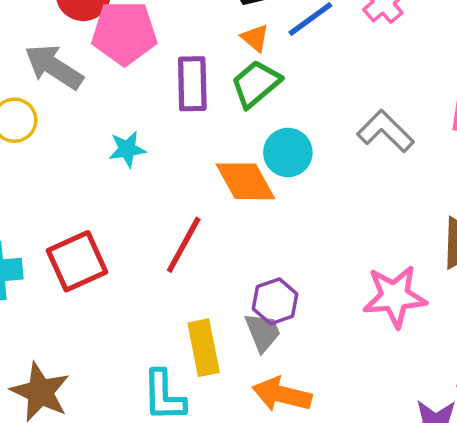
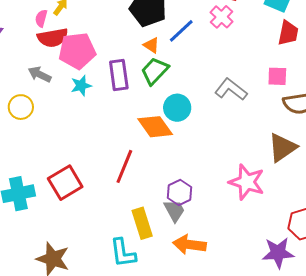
gray arrow: (54, 67) -> (40, 74), size x0.7
cyan star: (127, 149) -> (81, 86), moved
pink star: (395, 296) -> (247, 182), turned 30

